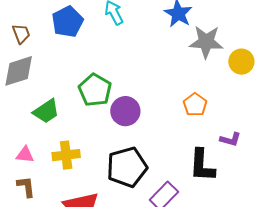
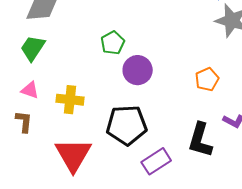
green pentagon: (95, 90) -> (113, 43), size x0.7
green trapezoid: (46, 111) -> (33, 48), moved, turned 144

